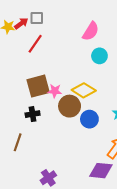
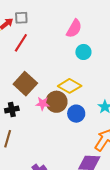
brown square: (38, 86) -> (25, 84), turned -30
pink star: (55, 91) -> (43, 104), moved
black cross: (33, 114) -> (12, 109), moved

